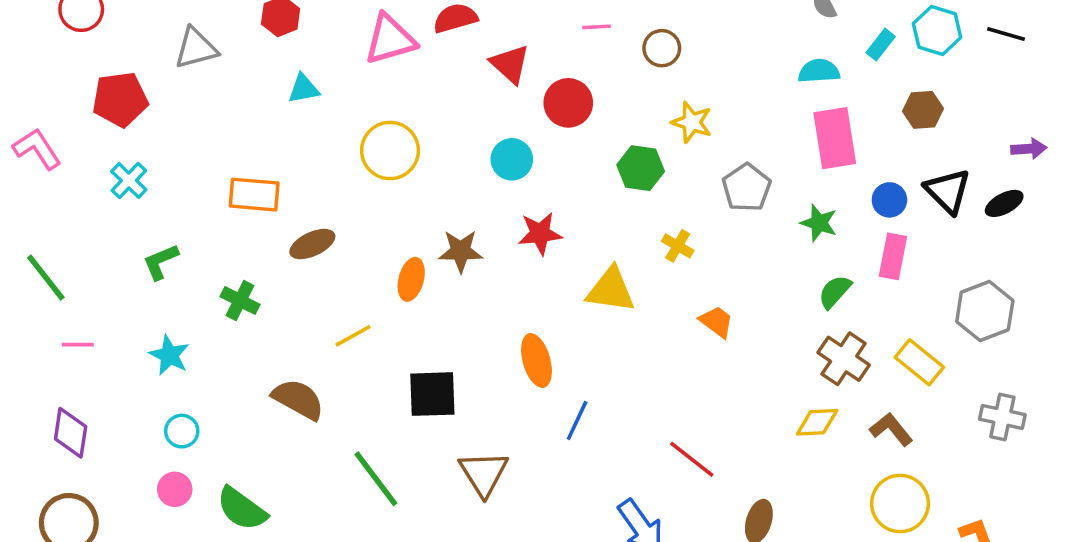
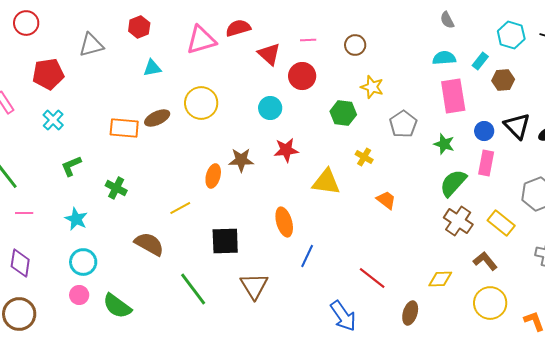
pink line: (597, 27) -> (308, 40), moved
cyan rectangle: (881, 45) -> (480, 61), moved
brown ellipse: (312, 244) -> (157, 118), moved
green semicircle: (835, 292) -> (453, 183), size x1.4
yellow diamond: (817, 422) -> (440, 279), moved
cyan circle: (182, 431) -> (83, 262), size x1.4

